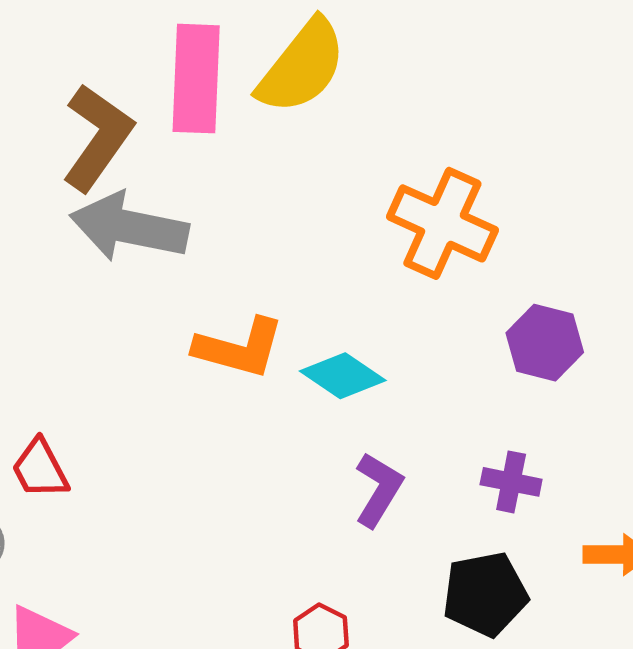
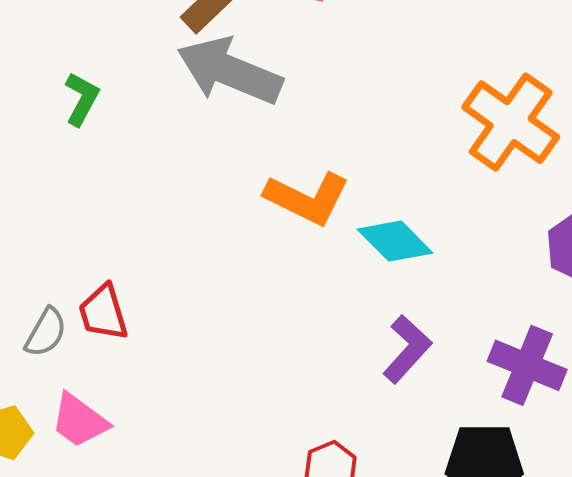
red trapezoid: (40, 469) -> (103, 313), moved
purple cross: (511, 482) -> (527, 365), size x1.4

